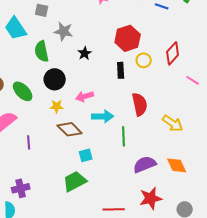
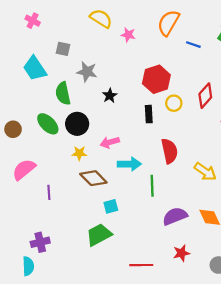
green ellipse: (23, 91) -> (48, 124), moved
red star: (151, 198) -> (181, 253), size x0.7

